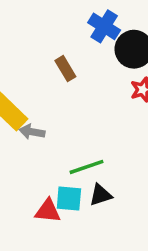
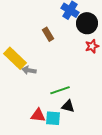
black triangle: (101, 195) -> (68, 106), turned 32
cyan square: (69, 199) -> (53, 118), moved

